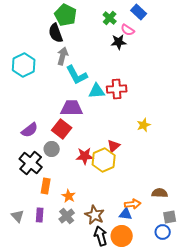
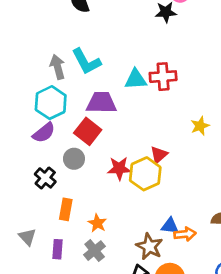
gray arrow: (63, 56) -> (58, 67), moved, turned -30
cyan hexagon: (24, 65) -> (51, 103), moved
cyan L-shape: (77, 75) -> (86, 61), moved
black cross: (31, 163) -> (45, 178), size x0.7
blue triangle: (126, 214) -> (170, 226), moved
brown star: (95, 215) -> (149, 246), moved
gray triangle: (18, 216) -> (27, 237), moved

